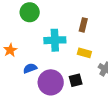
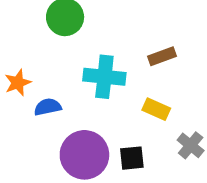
brown rectangle: (83, 25) -> (162, 56), turned 48
blue semicircle: (30, 68) -> (48, 107), moved

